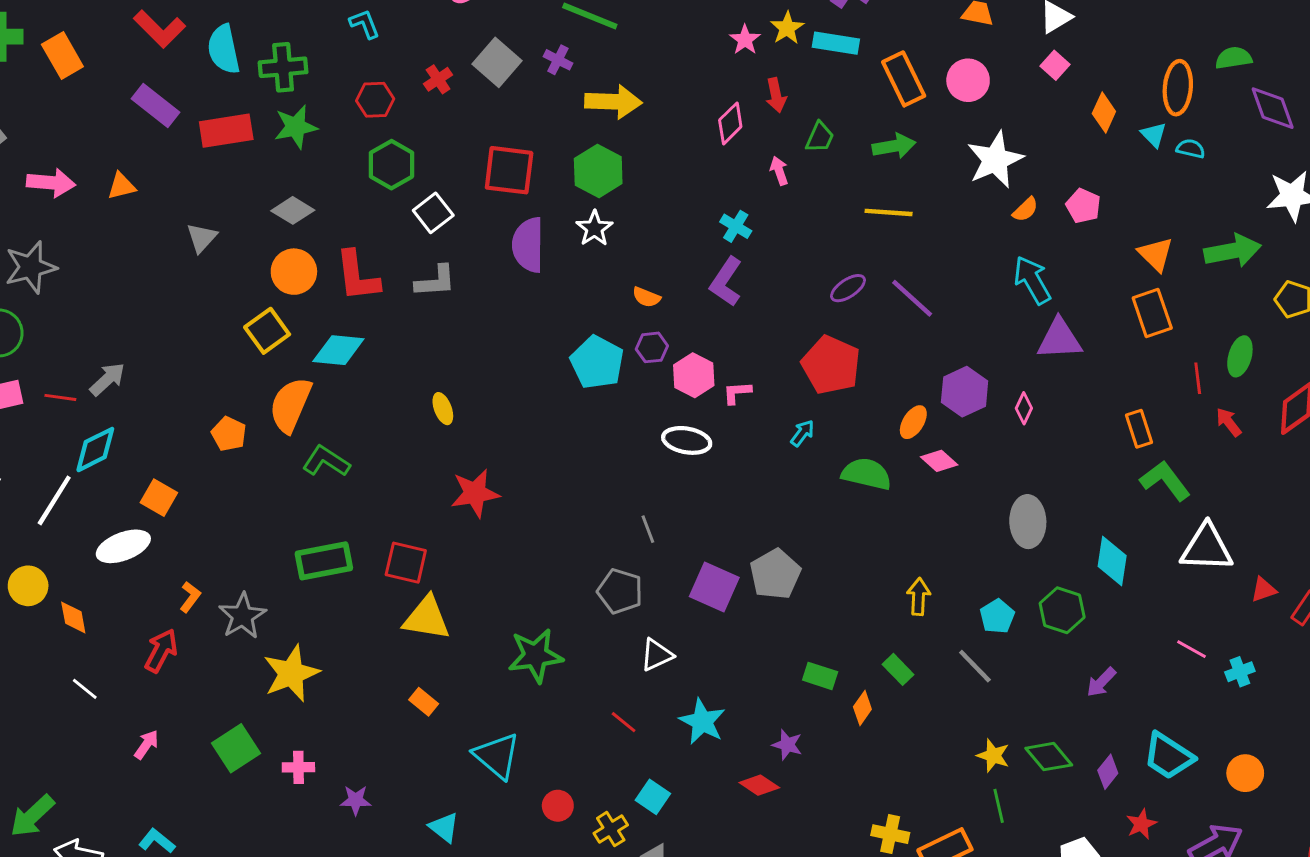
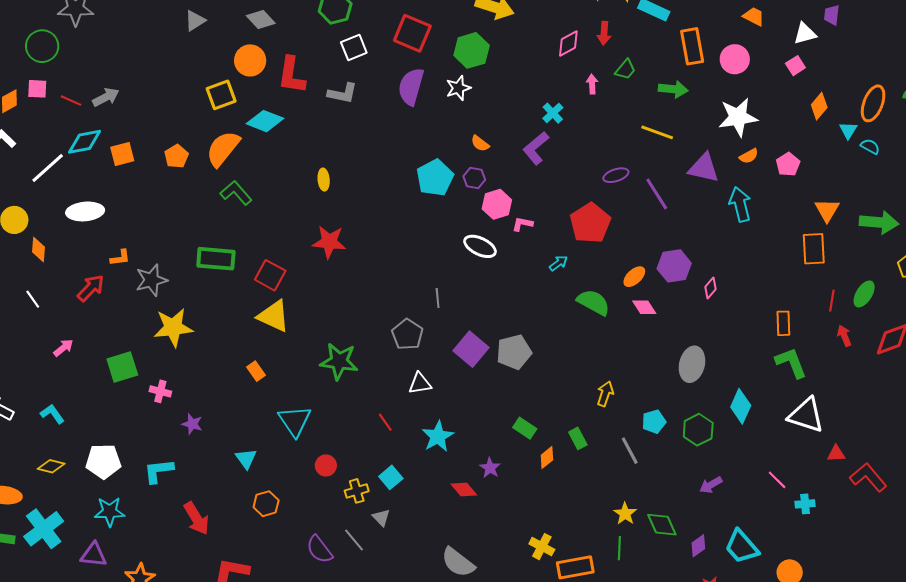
purple triangle: (1059, 339) -> (704, 168), moved
orange square: (159, 498) -> (122, 154), moved, turned 30
orange L-shape: (190, 597) -> (120, 258), turned 30

